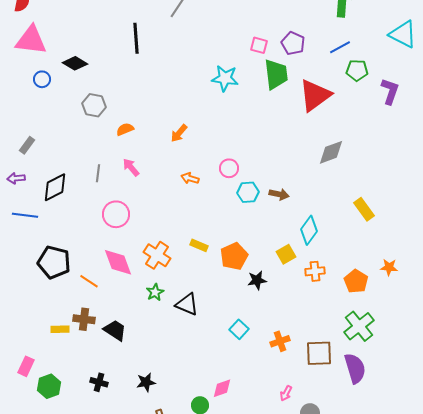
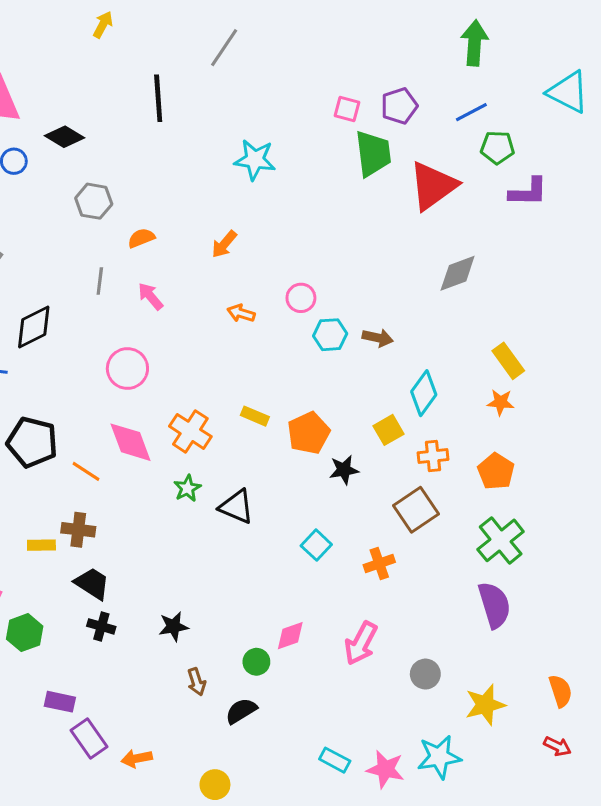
purple pentagon: (293, 43) -> (399, 106), turned 30
cyan star: (225, 78) -> (255, 160), moved
purple L-shape: (390, 91) -> (528, 192), moved, turned 72
gray line: (98, 173) -> (100, 281), moved
orange star: (389, 267) -> (501, 402), moved
black trapezoid: (115, 330) -> (92, 583), moved
brown square: (319, 353) -> (416, 510), moved, turned -32
pink arrow: (286, 393) -> (361, 643), moved, size x1.8

